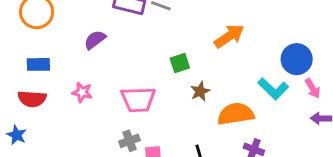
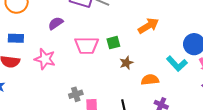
pink star: (82, 92) -> (45, 59), size x1.5
pink trapezoid: (138, 100) -> (87, 45), moved
orange semicircle: (236, 114) -> (150, 80), size x0.7

